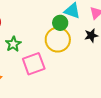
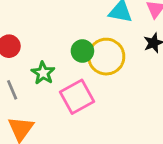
green circle: (60, 23) -> (82, 51), moved

